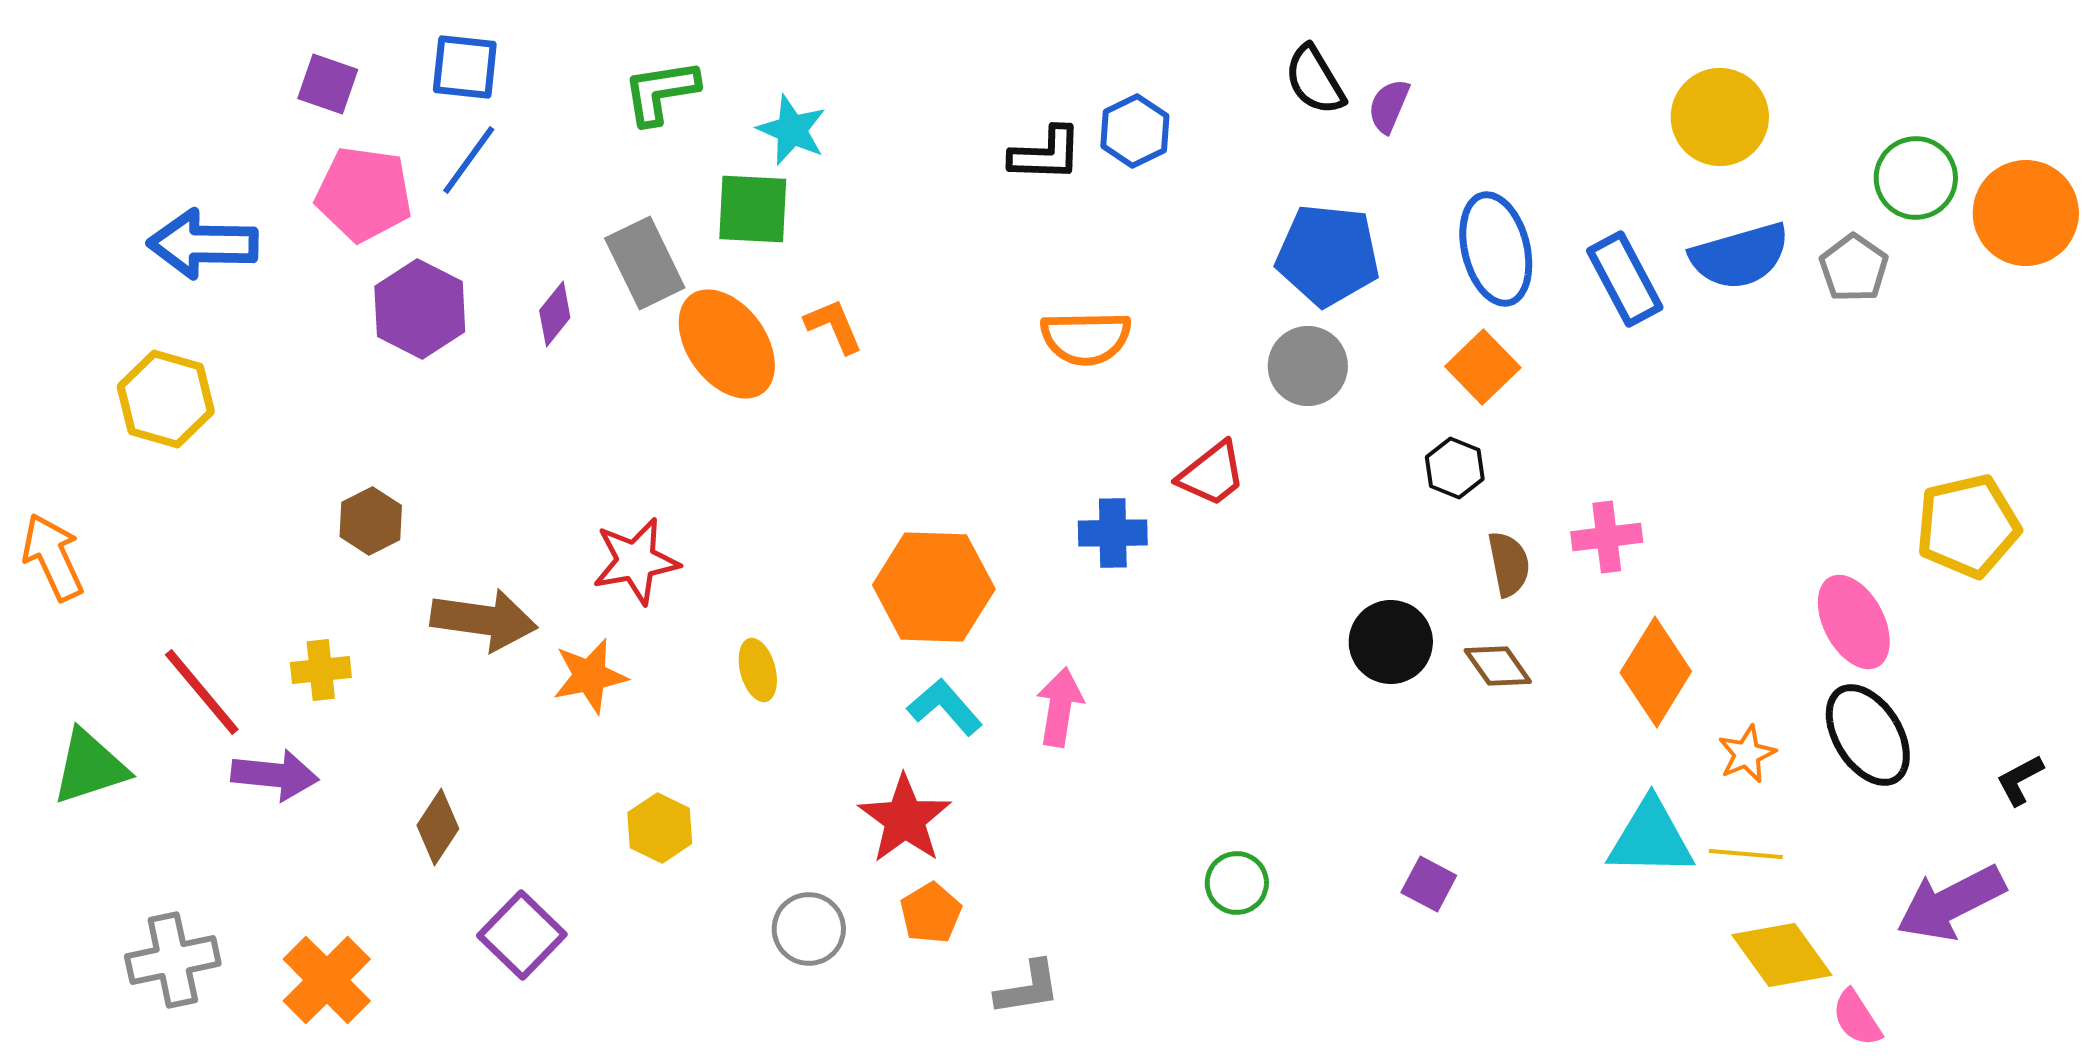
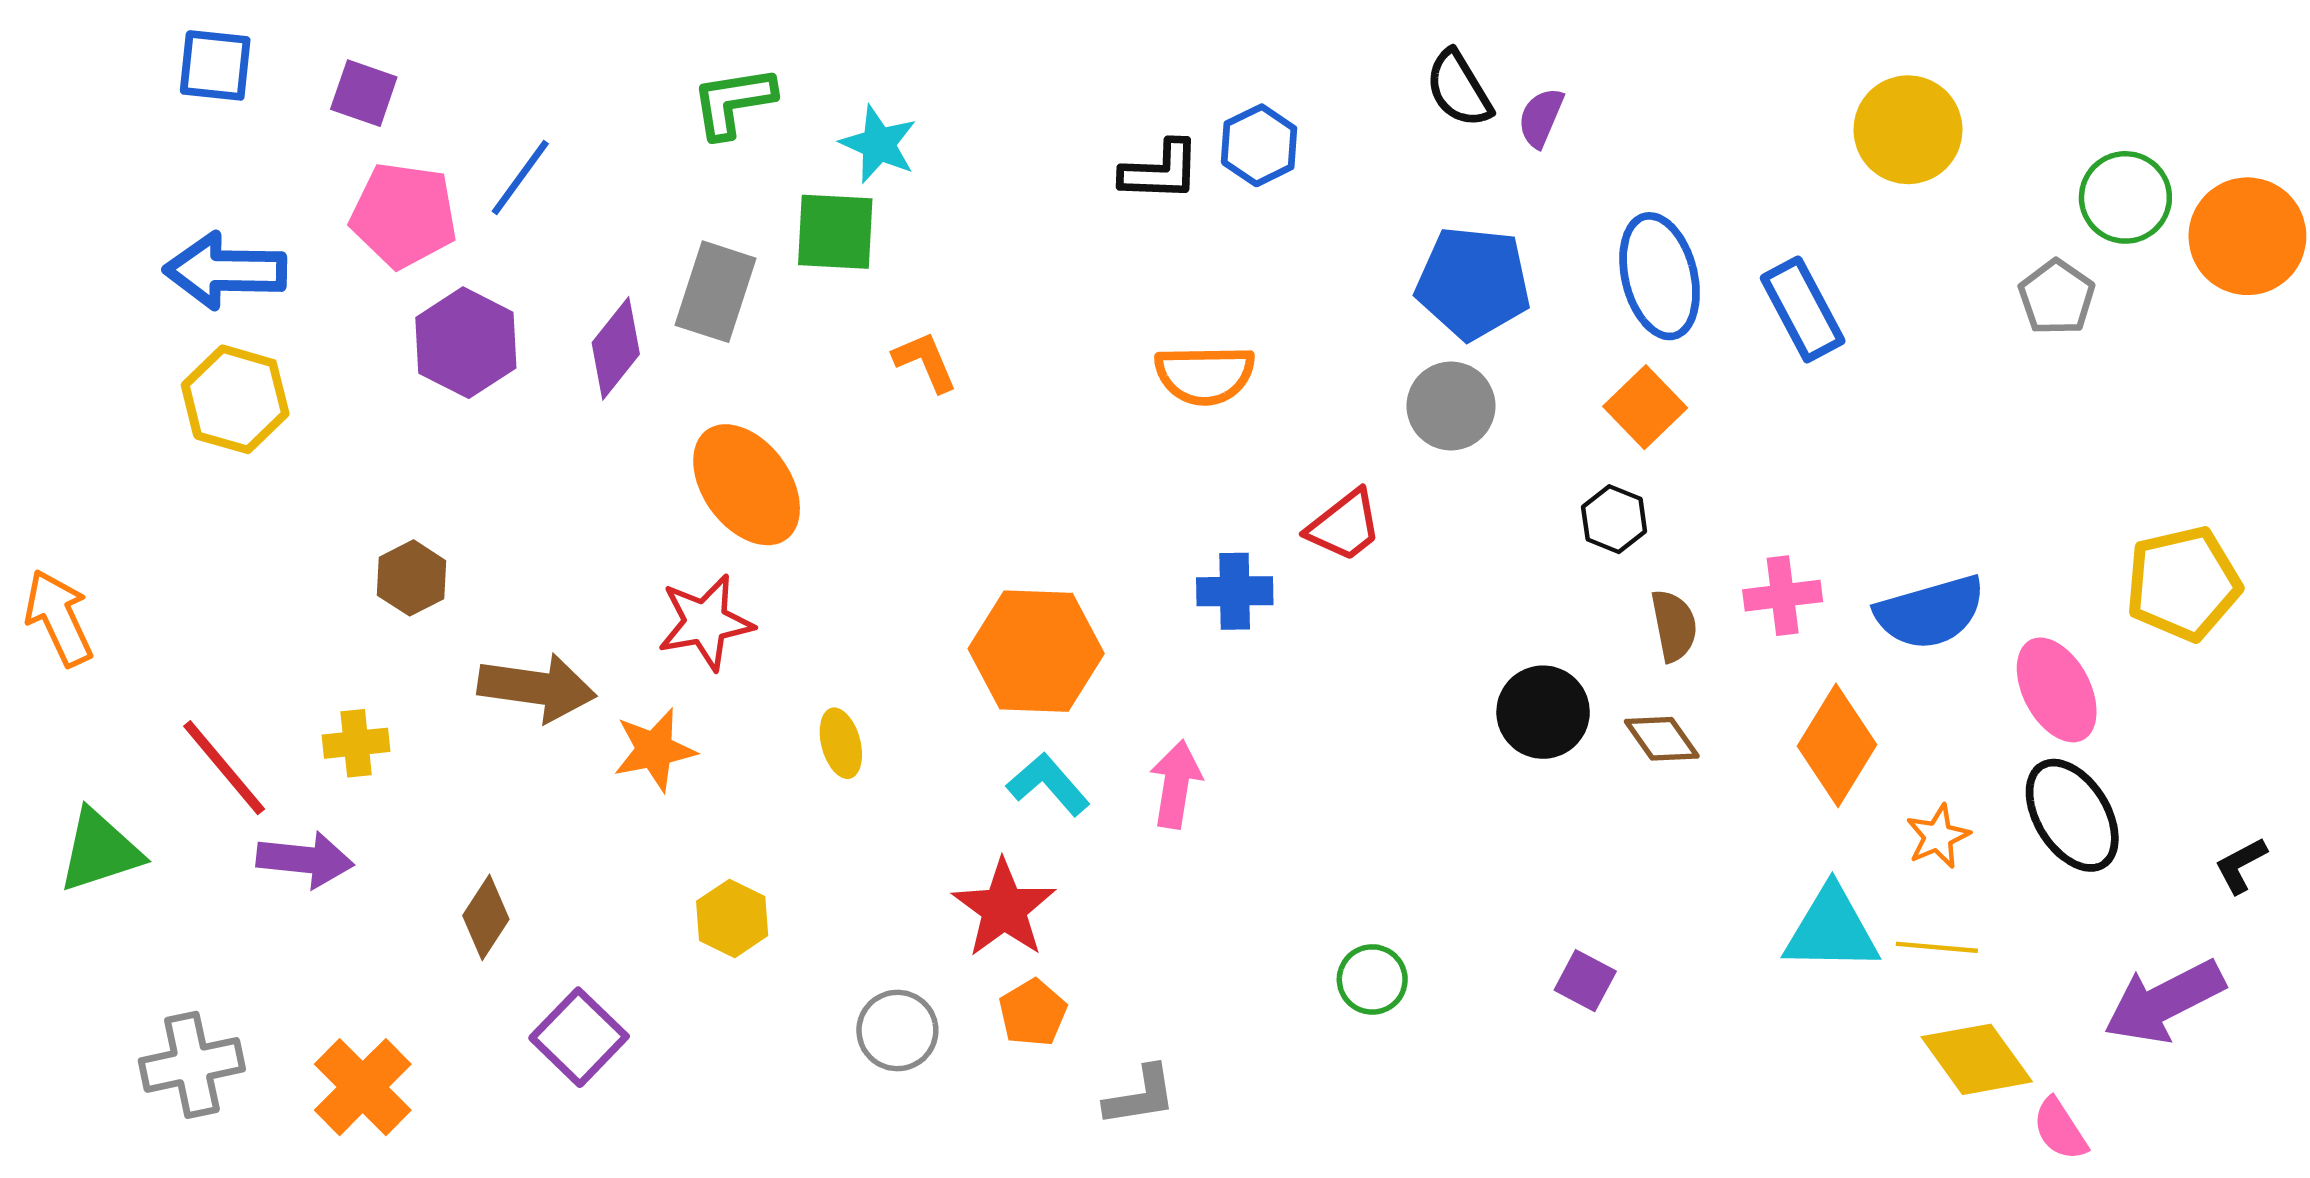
blue square: (465, 67) -> (215, 65), moved
blue semicircle: (1740, 256) -> (1930, 612), moved
gray rectangle: (645, 263) -> (715, 292), turned 44
purple diamond: (555, 314) -> (616, 348), size x1.4
orange ellipse: (727, 344) -> (747, 485), moved
yellow hexagon: (166, 399) -> (235, 399), moved

